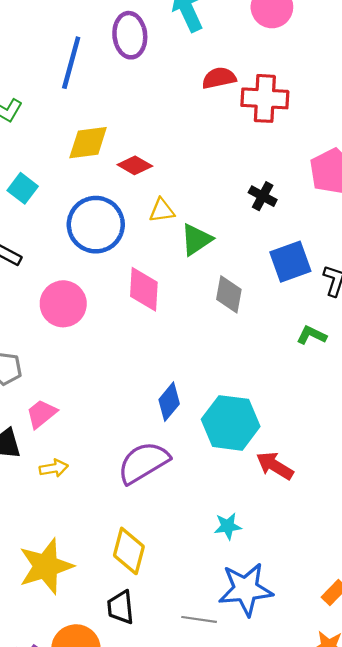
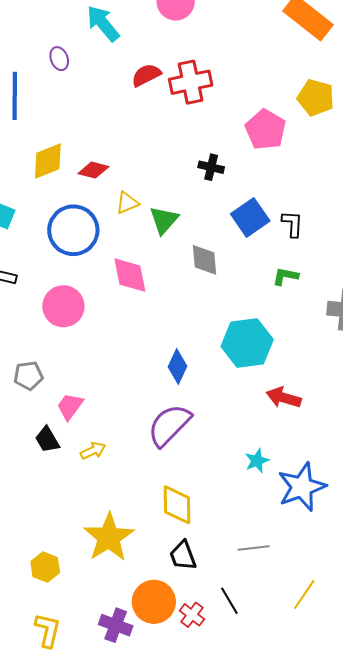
purple ellipse: (130, 35) -> (59, 59), size x0.6
cyan hexagon: (231, 423) -> (247, 343), moved
blue star: (246, 589) -> (302, 487), moved

